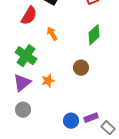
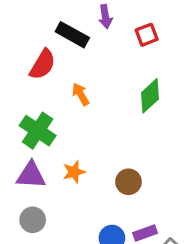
brown circle: (81, 68) -> (128, 182), moved
purple triangle: (22, 83) -> (31, 175), turned 42

